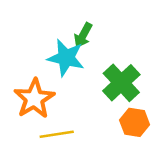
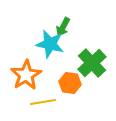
orange hexagon: (135, 122) -> (70, 83), moved

